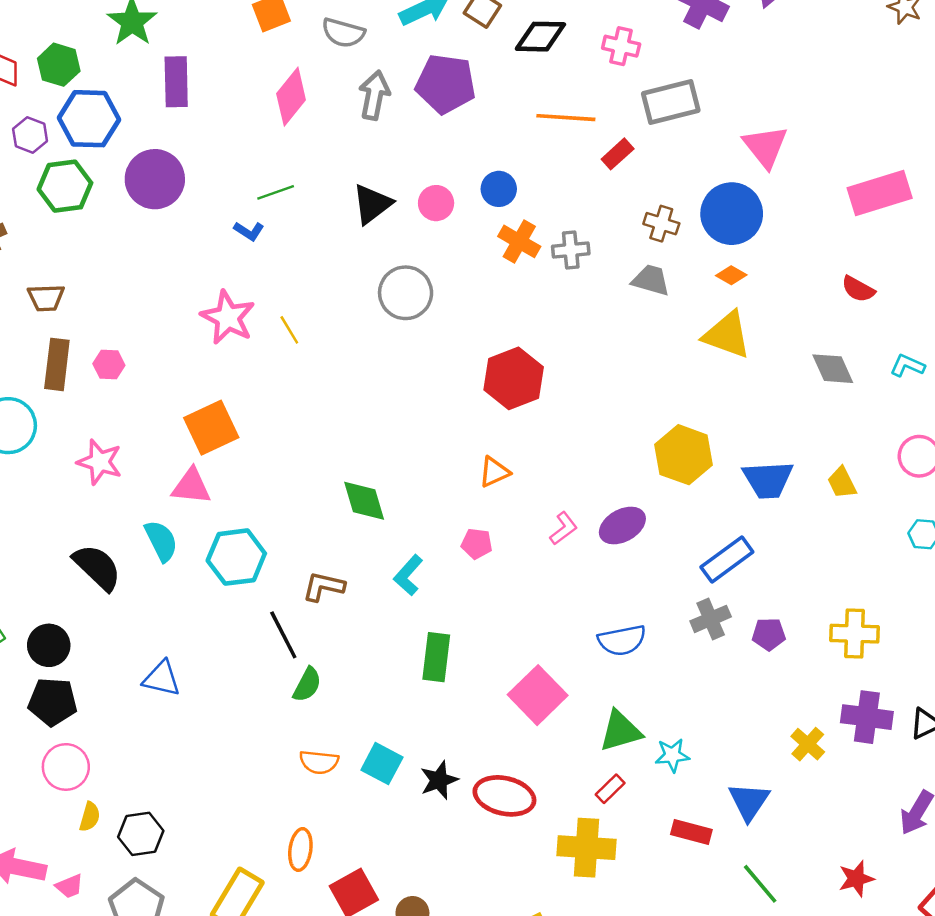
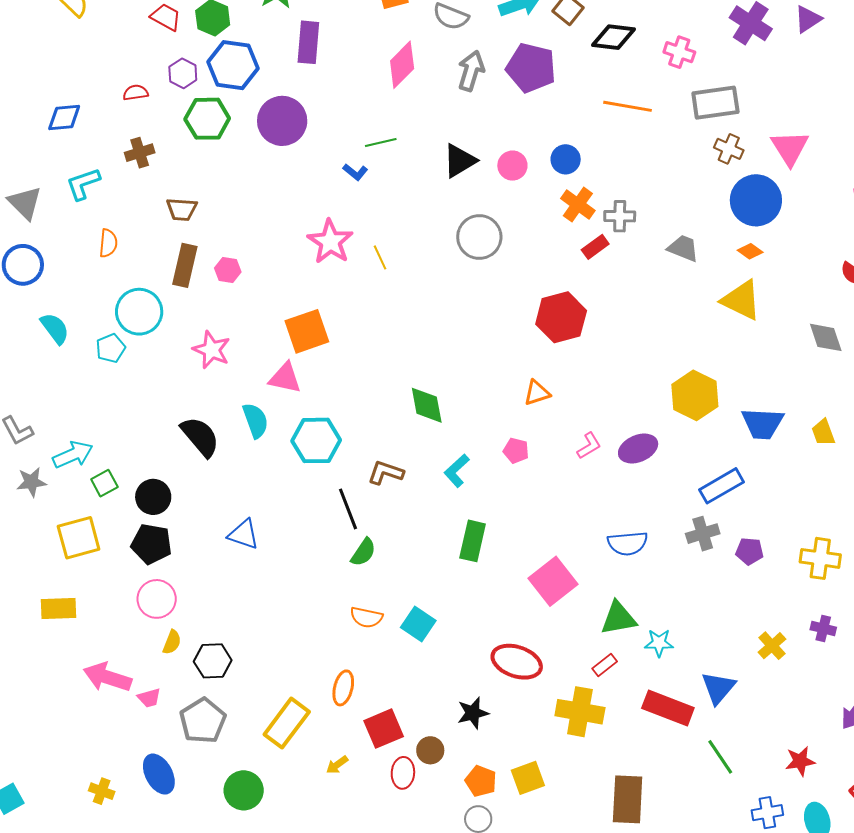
red rectangle: (618, 154) -> (595, 247), moved
brown cross: (661, 224) -> (729, 149), moved
purple cross: (867, 717) -> (823, 628), size x0.6
black star: (439, 780) -> (473, 713), moved
red rectangle: (691, 832) -> (668, 708), size x1.5

